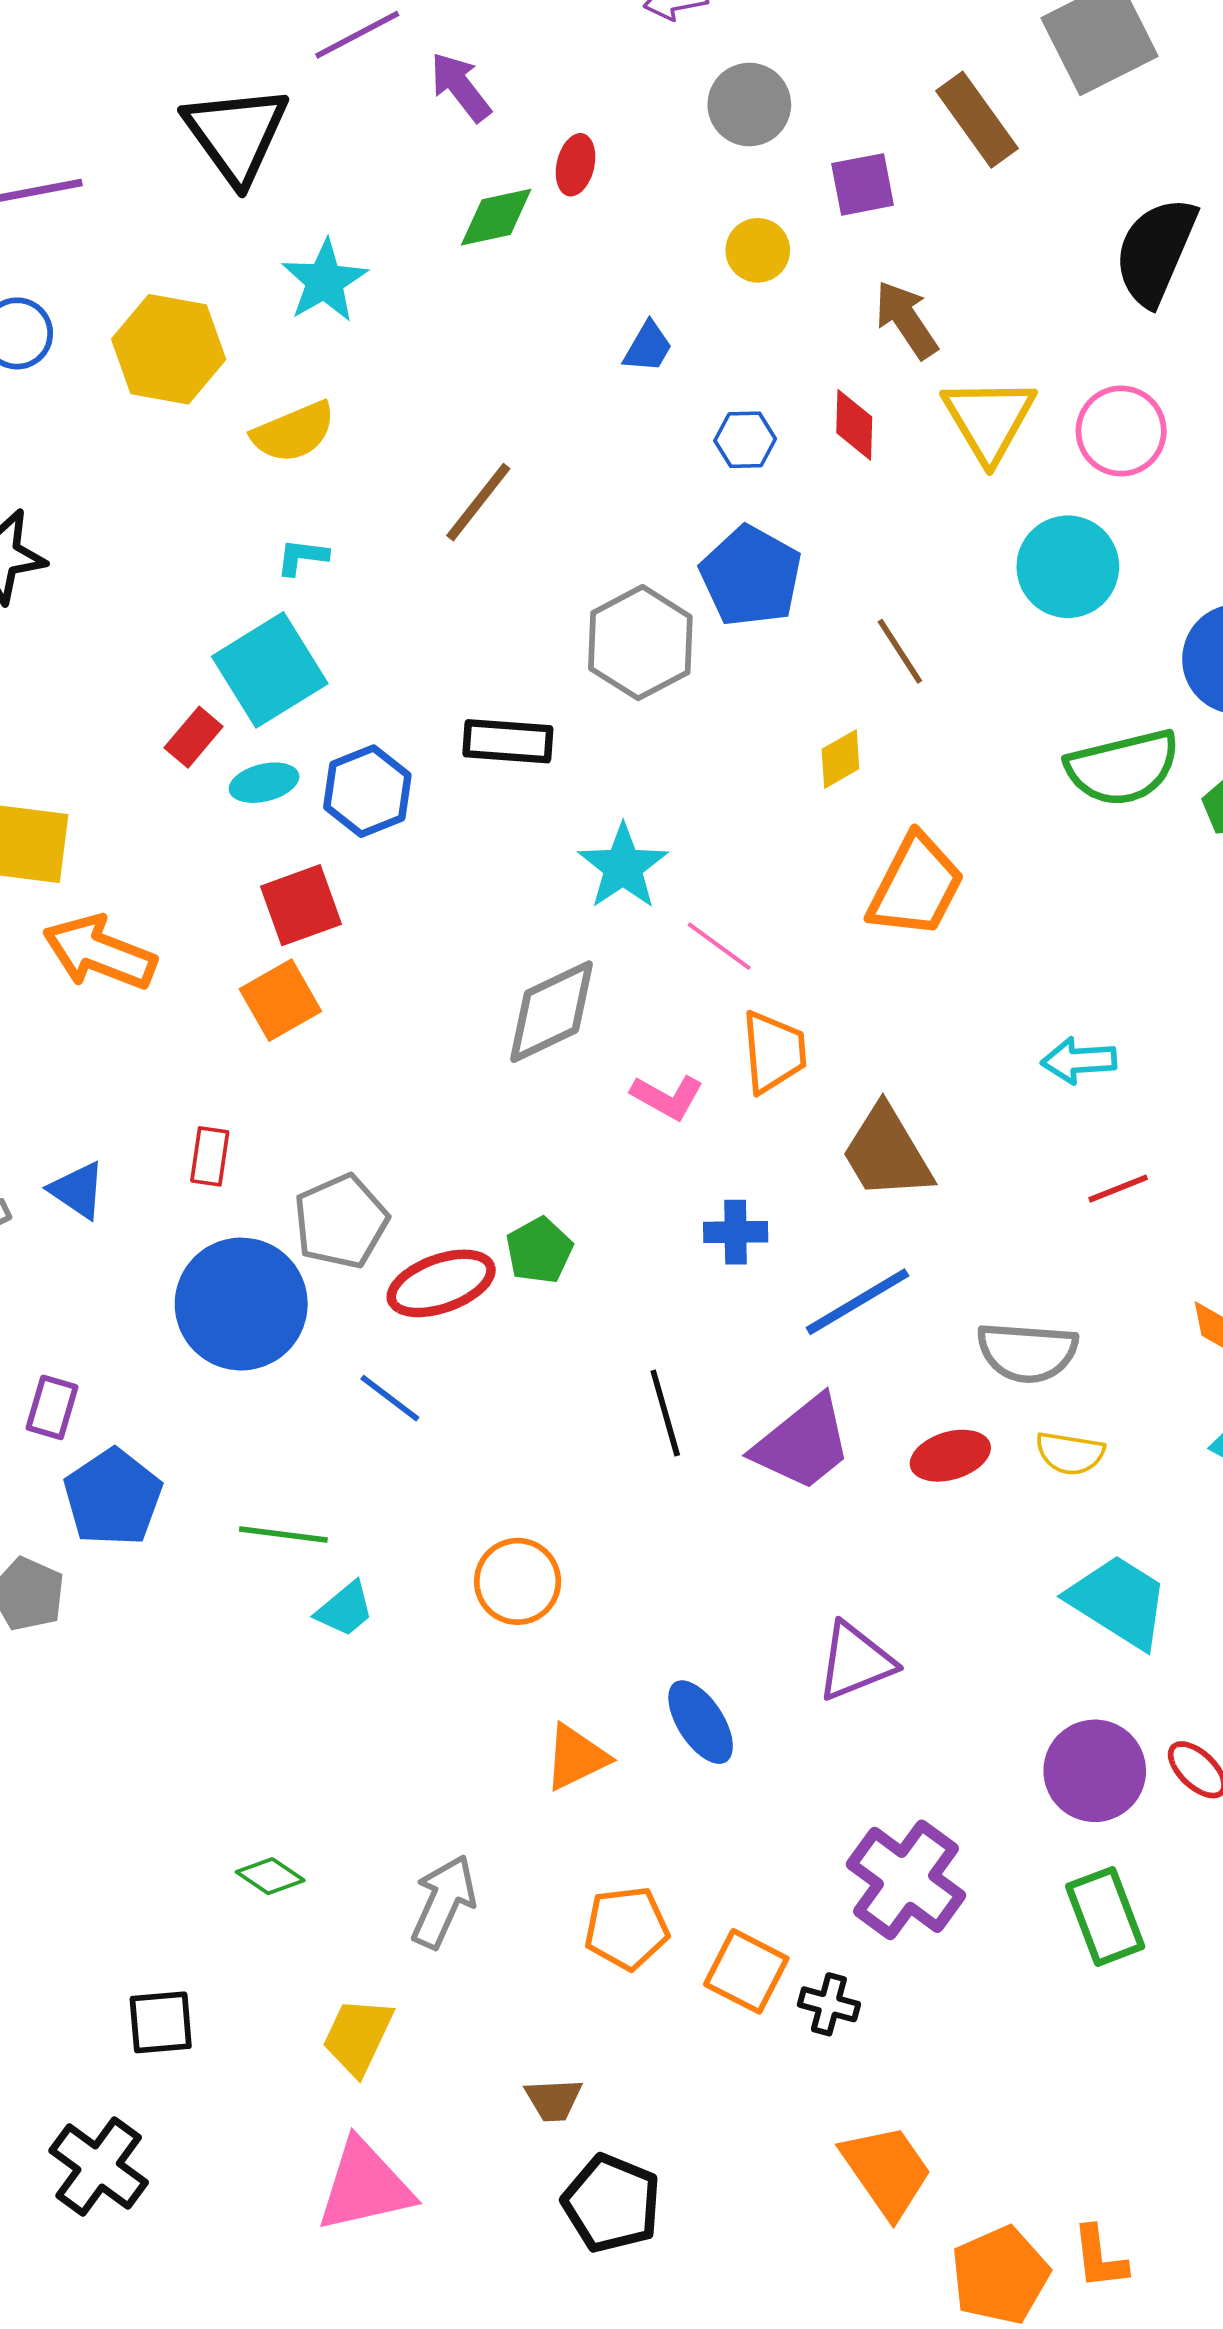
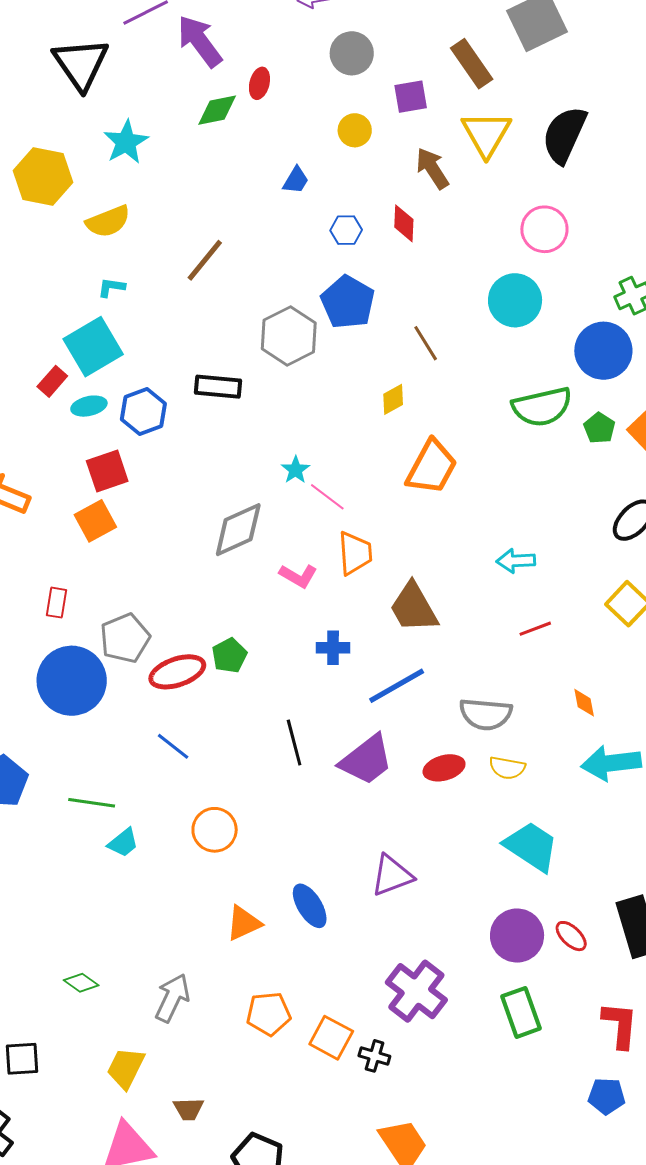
purple arrow: (461, 87) -> (200, 41), size x1.4
yellow triangle: (989, 419) -> (486, 134), moved
cyan star: (623, 867) -> (295, 470), moved, size x0.6
blue line: (390, 1398) -> (173, 746), moved
brown trapezoid: (553, 2100) -> (189, 1109), moved

